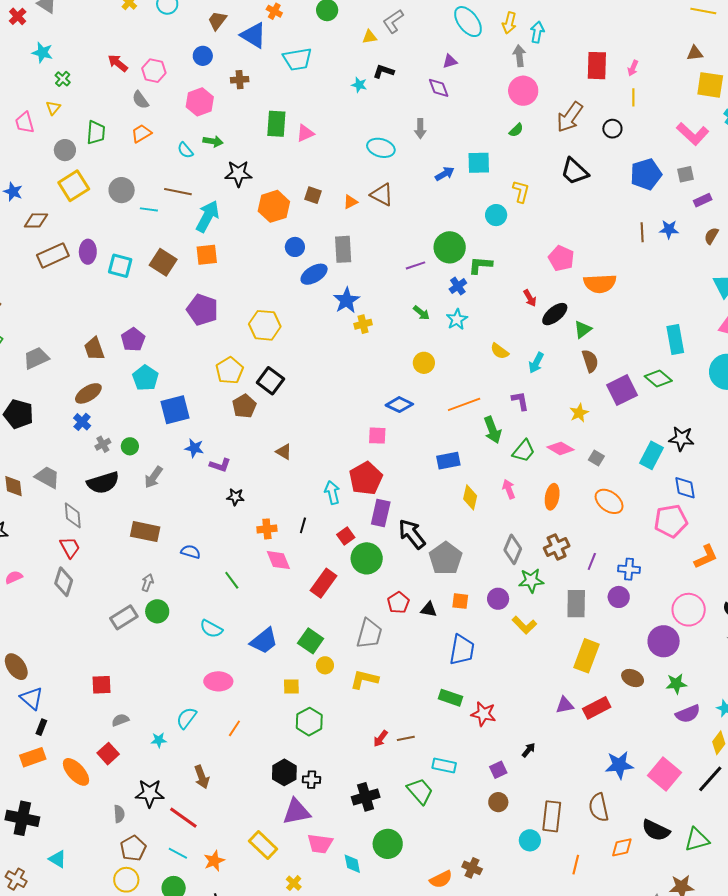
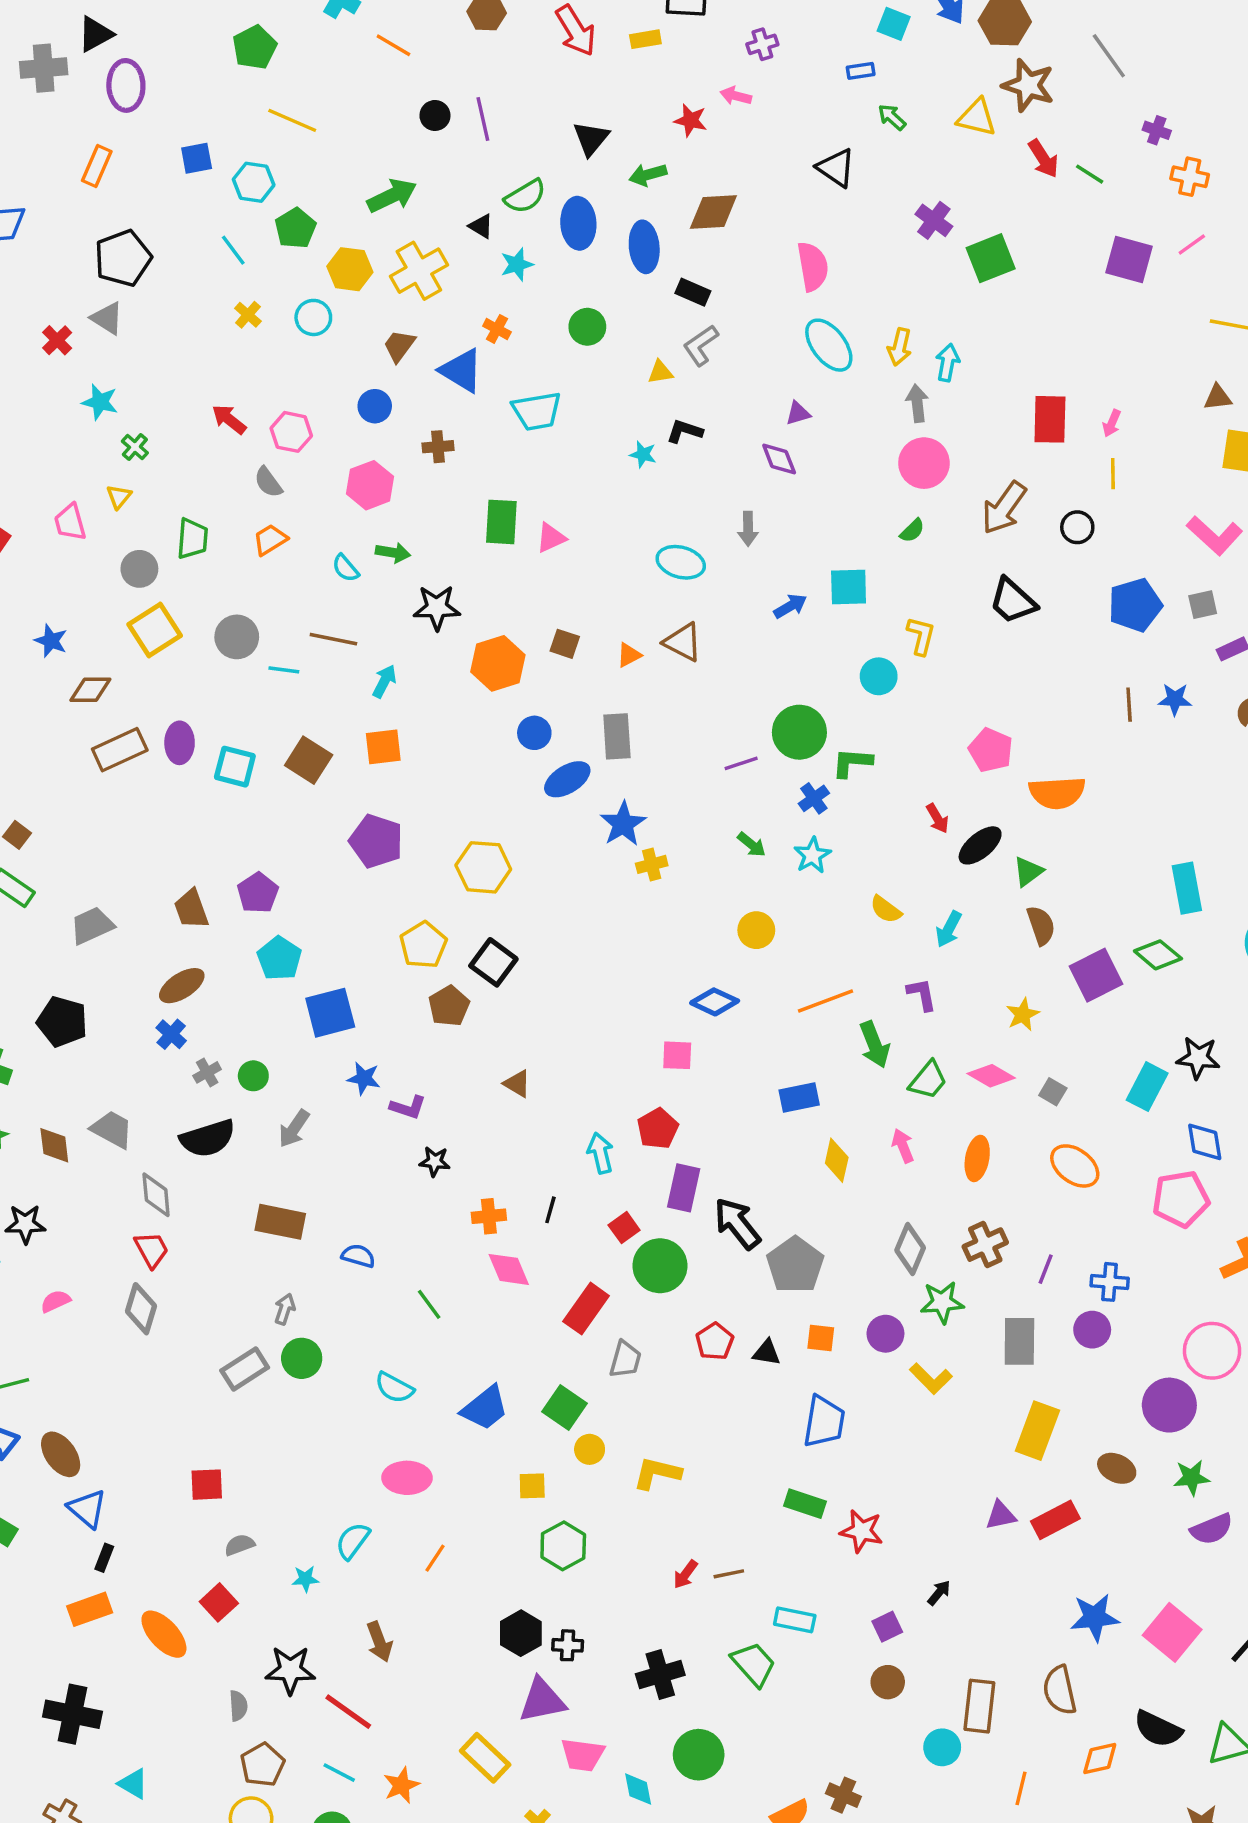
cyan arrow: (208, 216) -> (384, 681), size x0.6
red pentagon: (366, 478) -> (658, 1129), size x0.7
gray trapezoid: (369, 634) -> (625, 1359), moved, size x0.7

